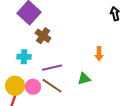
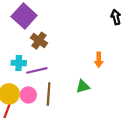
purple line: (52, 68) -> (37, 70), moved
brown line: (52, 86) -> (49, 94), turned 60

